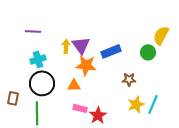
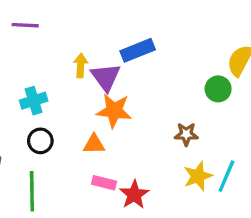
purple line: (33, 31) -> (25, 25), moved
yellow arrow: (66, 46) -> (81, 65), moved
blue rectangle: (111, 51) -> (138, 50), moved
black circle: (42, 83) -> (40, 141), size x0.6

